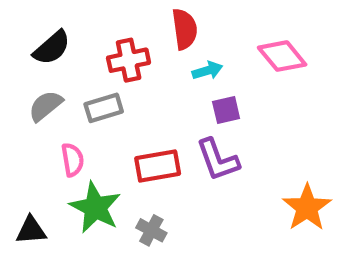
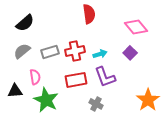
red cross: (129, 60) -> (75, 51), moved
cyan arrow: (207, 71) -> (100, 54), moved
purple square: (226, 110) -> (130, 53), moved, turned -32
black triangle: (31, 230) -> (15, 91), moved
gray cross: (151, 230) -> (96, 104), moved

